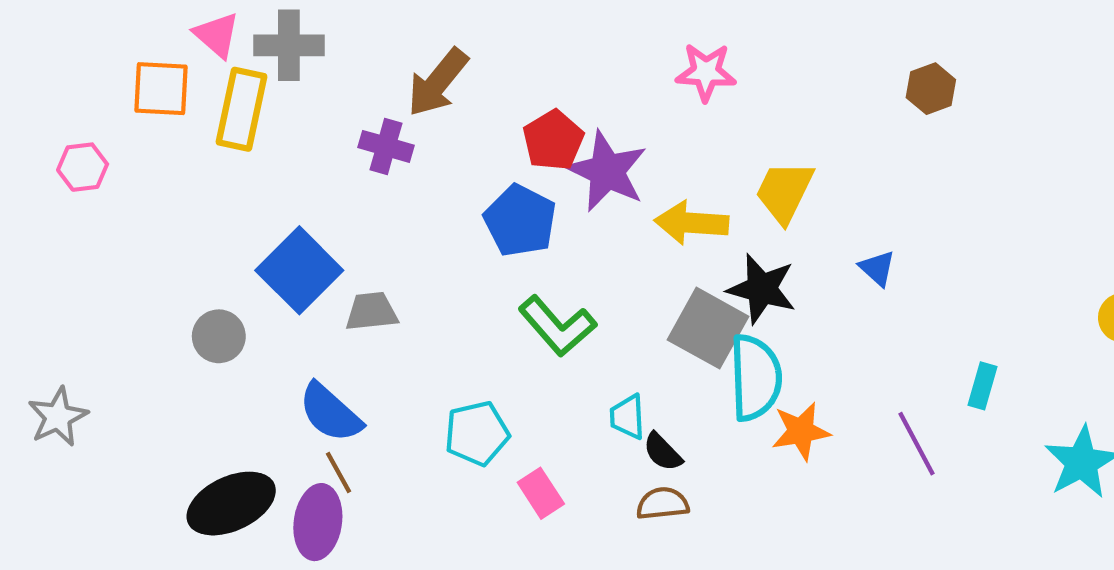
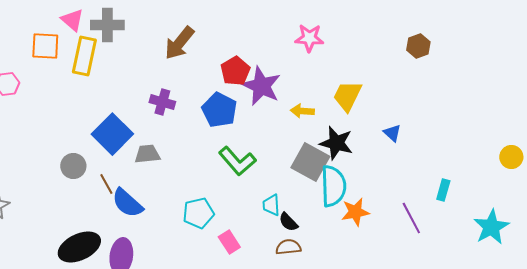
purple cross: (386, 146) -> (162, 102), moved
yellow arrow: (691, 223) -> (302, 111), size x0.7
brown line: (339, 473) -> (106, 184), moved

